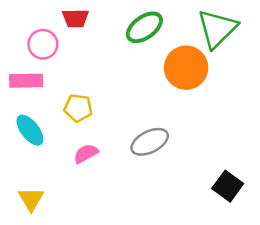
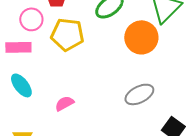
yellow pentagon: (78, 108) -> (67, 34), moved, size x1.5
gray ellipse: (150, 142) -> (139, 94), moved

